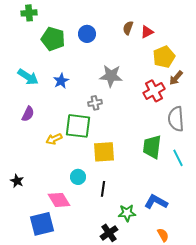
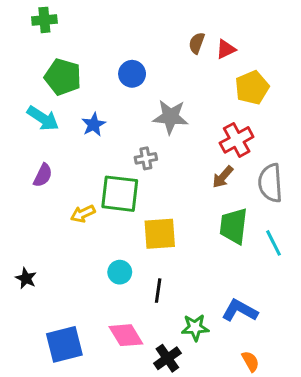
blue circle: (87, 34) -> (132, 74), moved
green pentagon: (53, 39) -> (63, 77), moved
brown arrow: (176, 78) -> (223, 177), moved
pink diamond: (59, 200) -> (126, 335), moved

